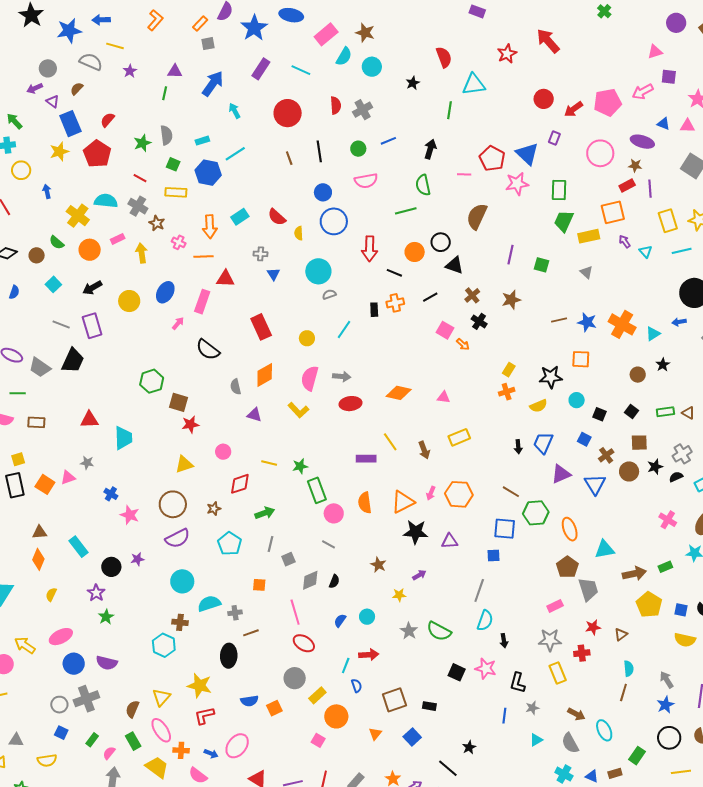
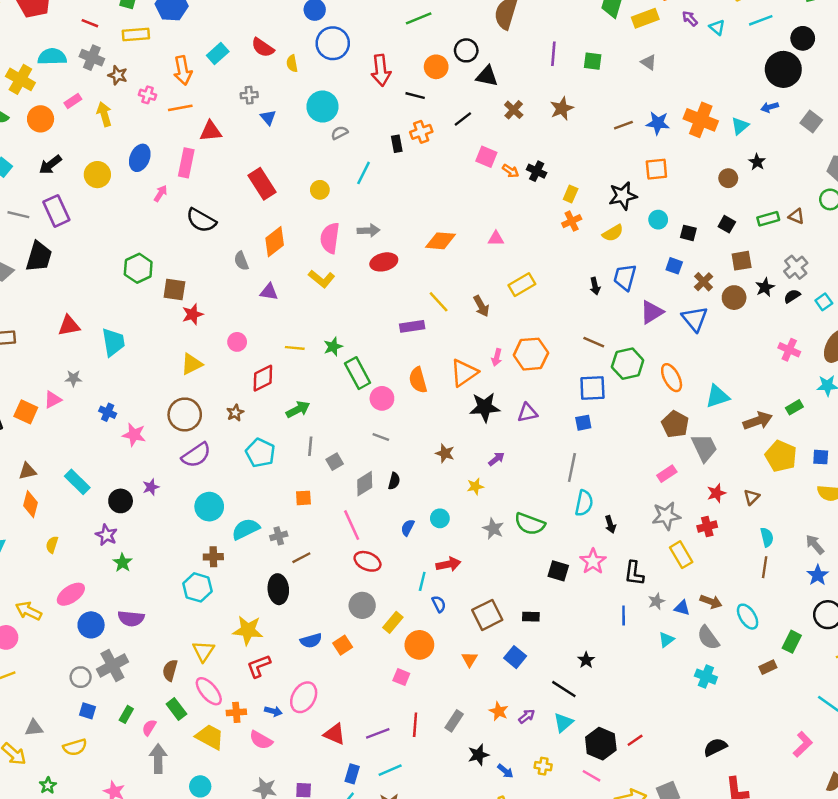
black cross: (479, 321) -> (537, 171), moved
pink star: (486, 669) -> (593, 561), turned 30
blue triangle: (592, 776) -> (682, 608), moved

